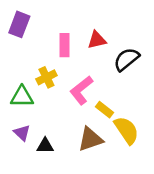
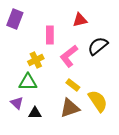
red triangle: (97, 40) -> (80, 20), moved
pink L-shape: (81, 90) -> (69, 56), moved
green triangle: (22, 97) -> (28, 82), moved
yellow rectangle: (105, 110) -> (73, 85), moved

